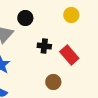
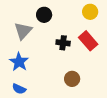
red rectangle: (69, 55) -> (88, 41), moved

